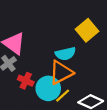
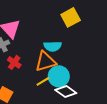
yellow square: (87, 30) -> (71, 17), moved
cyan circle: (48, 88) -> (59, 76), moved

